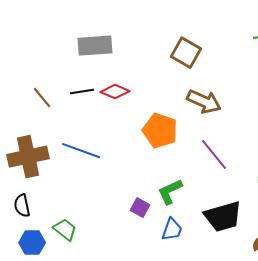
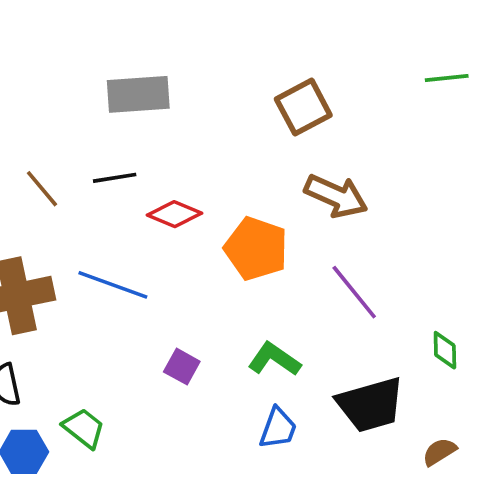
brown square: (186, 53) -> (303, 107), turned 32
red diamond: (115, 92) -> (175, 214), moved
green L-shape: (170, 192) -> (274, 359), turned 60
purple square: (140, 208) -> (182, 367), moved

